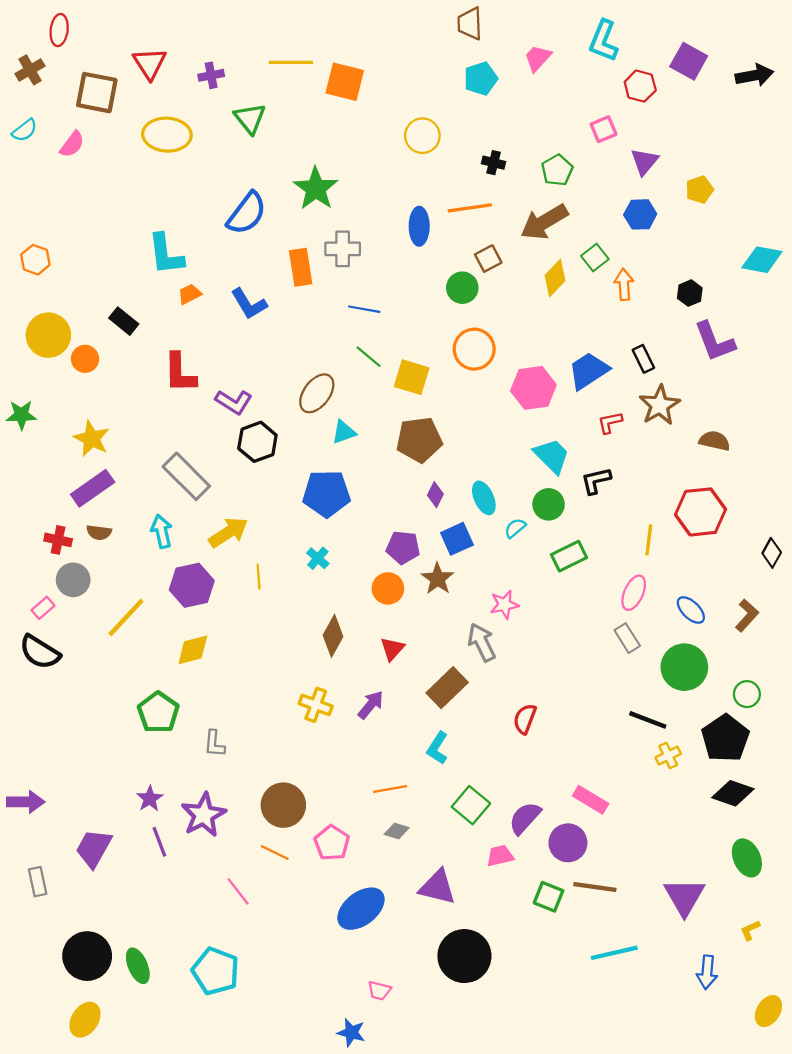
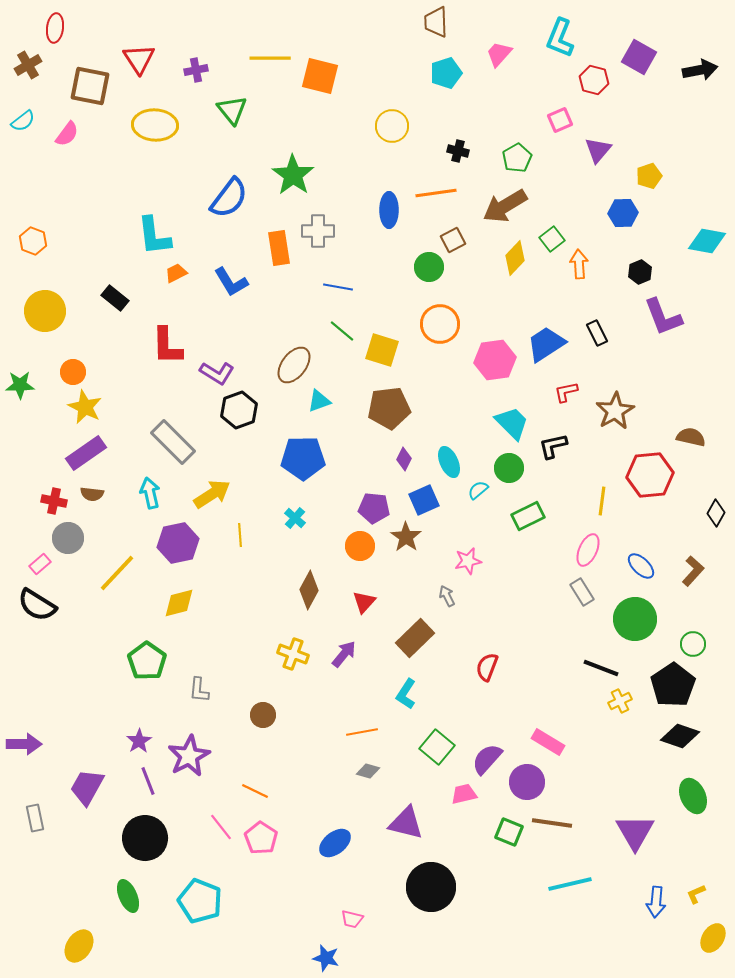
blue hexagon: (640, 214) -> (623, 213), moved
orange circle: (85, 359) -> (73, 372), moved
brown star: (660, 405) -> (615, 411), moved
brown semicircle: (715, 441) -> (691, 437), moved
gray arrow: (482, 642) -> (447, 596), size x0.6
brown circle: (283, 805) -> (263, 715), moved, size x0.6
pink pentagon: (332, 843) -> (261, 838), moved
blue ellipse: (361, 909) -> (335, 843), size x0.7
yellow L-shape: (750, 930) -> (696, 894), moved
black circle: (87, 956) -> (145, 838), moved

